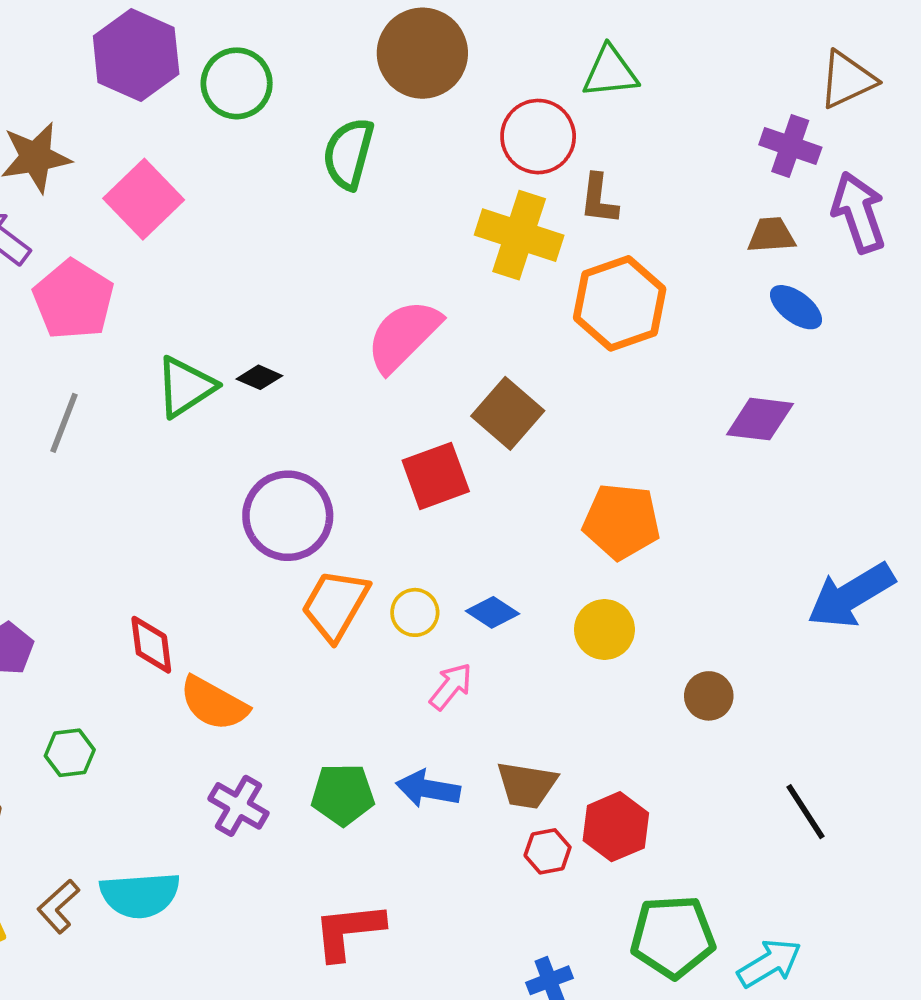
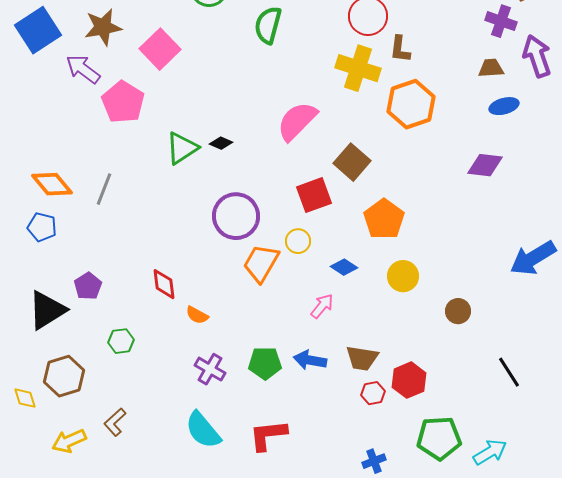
blue ellipse: (796, 307) -> (504, 106), turned -52
gray line: (64, 423) -> (104, 189), moved
orange pentagon: (622, 521) -> (384, 219), moved, turned 30
yellow circle: (415, 612) -> (298, 241), moved
orange semicircle: (214, 703) -> (197, 315), size x0.6
cyan semicircle: (140, 895) -> (203, 430), moved, turned 54

